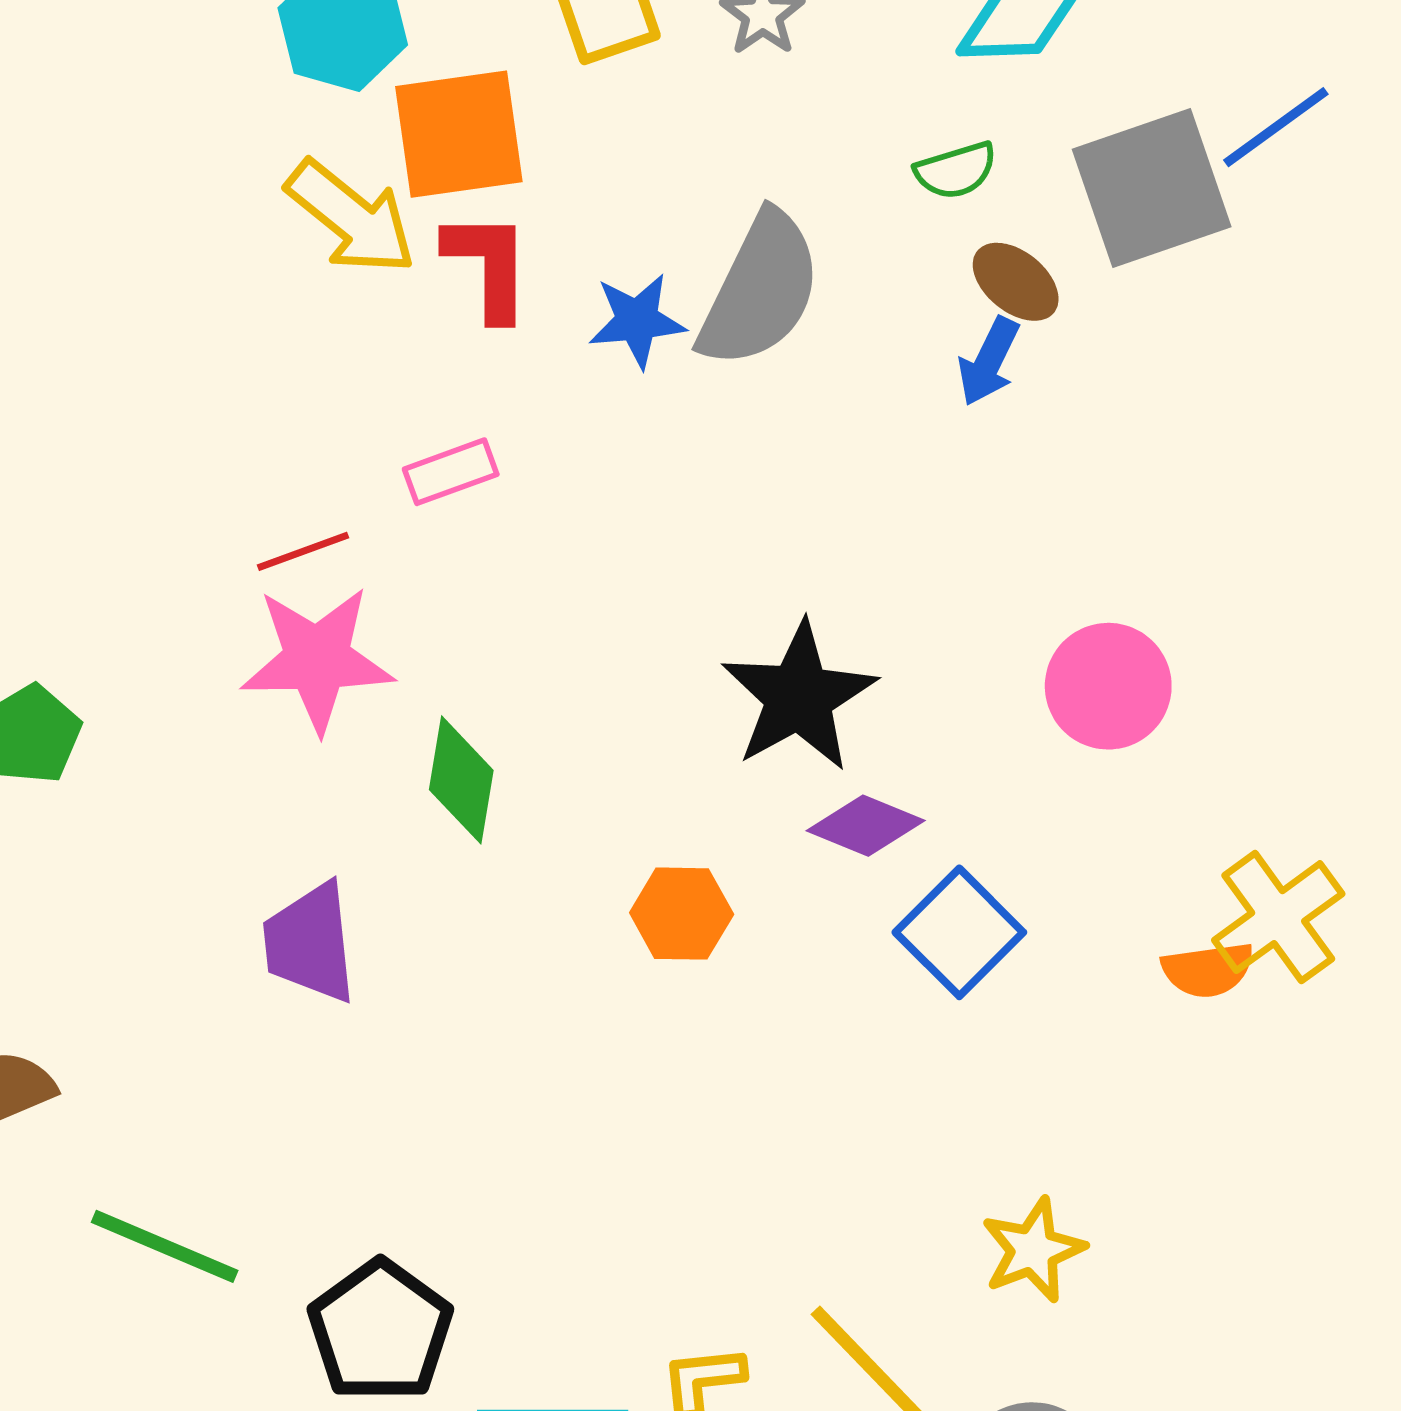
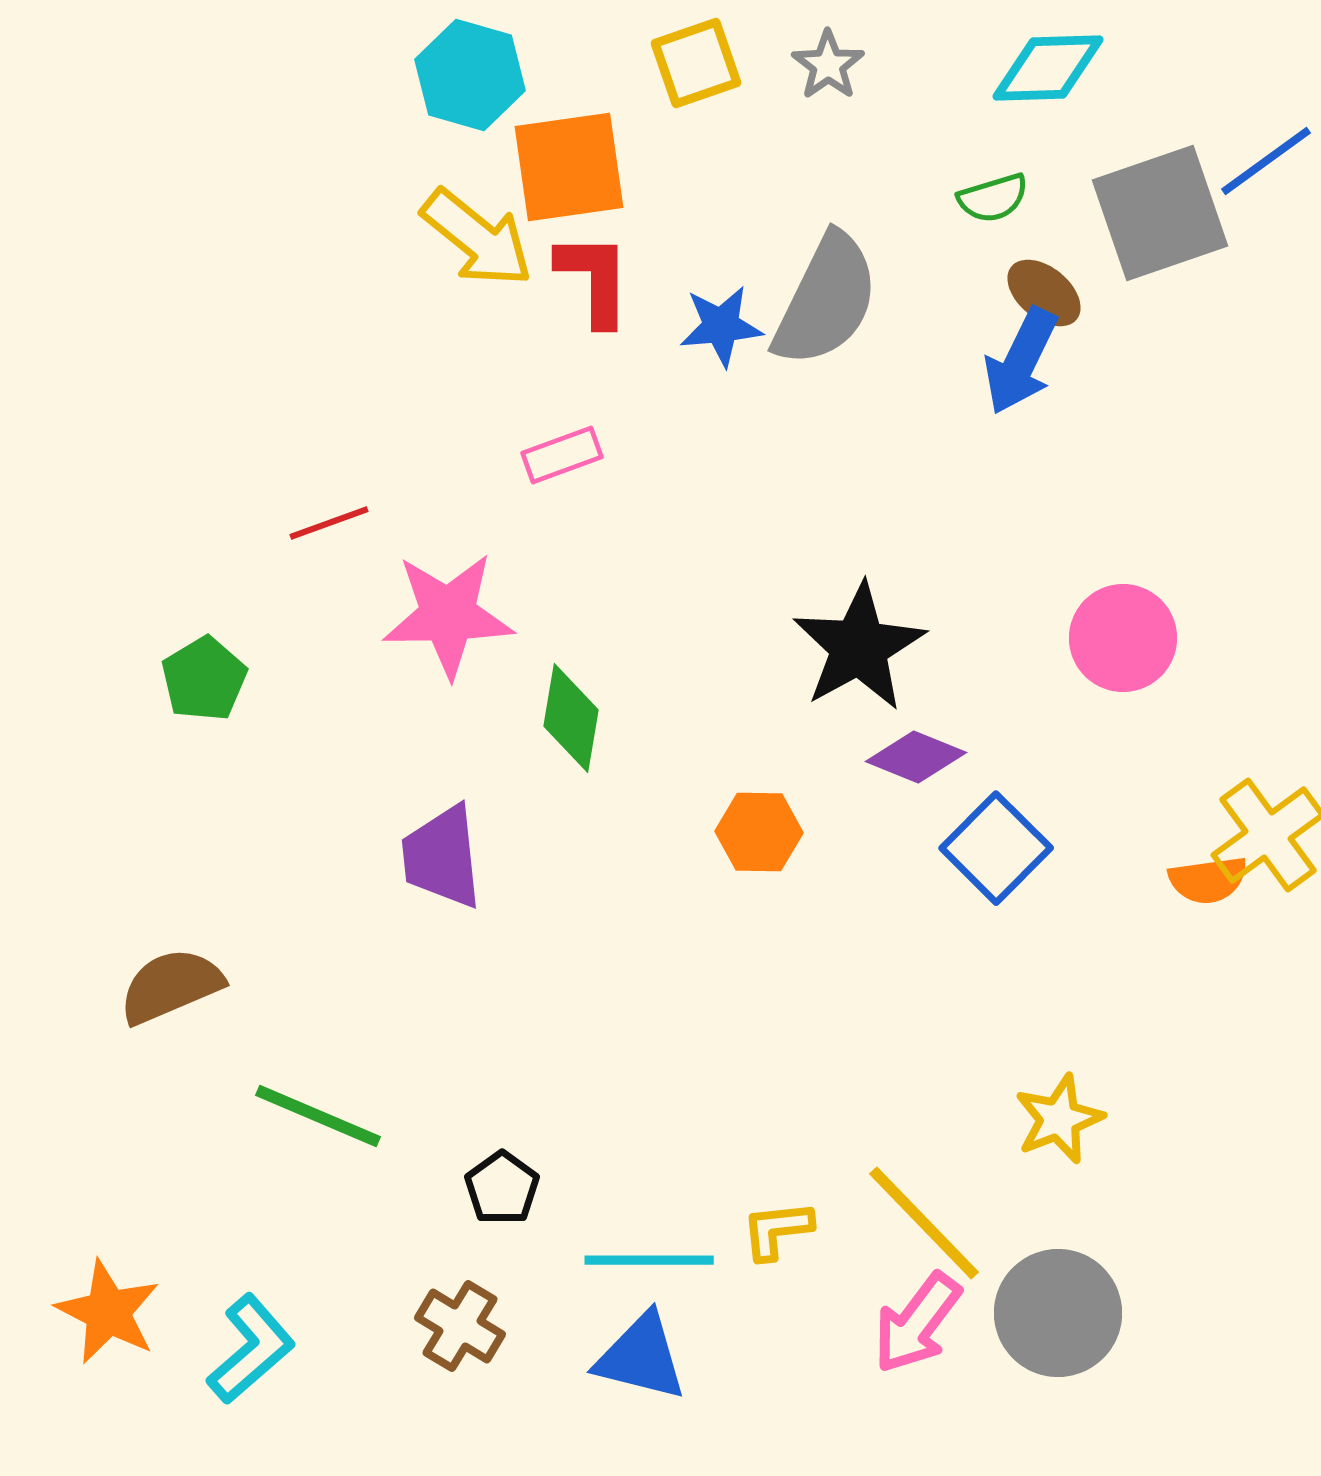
blue arrow: (989, 362) -> (1021, 361), size x1.4
red line: (303, 551) -> (329, 523), moved
black pentagon: (380, 1331) -> (502, 1188), size x0.6

